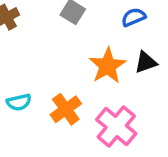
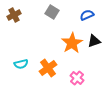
pink cross: (116, 127) -> (77, 78), size x0.6

